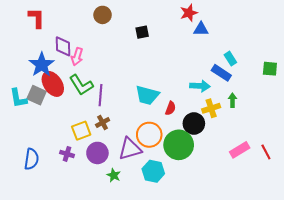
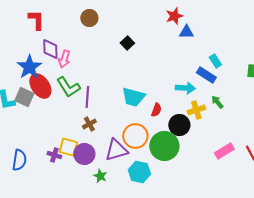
red L-shape: (37, 18) -> (36, 20), moved
black square: (142, 32) -> (127, 43), moved, turned -32
green arrow: (232, 100) -> (217, 102), turned -40
yellow square: (81, 131) -> (68, 147), moved, turned 36

